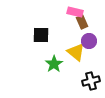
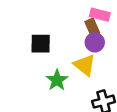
pink rectangle: (75, 12) -> (100, 15), moved
purple circle: (89, 41) -> (95, 42), moved

